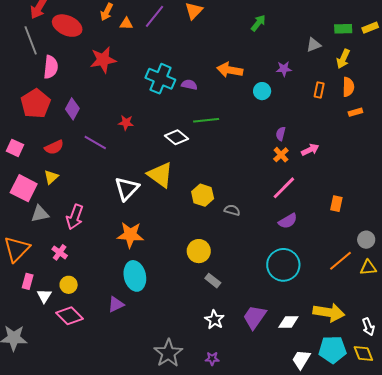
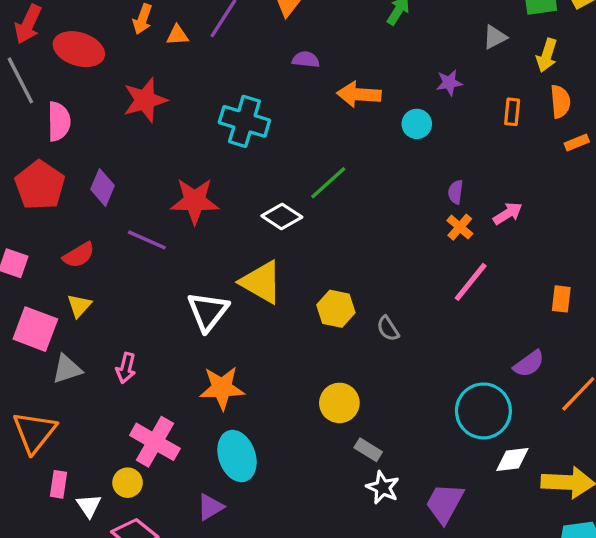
purple semicircle: (189, 85) -> (306, 59), moved
green line: (206, 120) -> (328, 183), turned -30
red star: (126, 123) -> (195, 201), size x1.8
gray semicircle: (232, 210) -> (388, 329), turned -133
pink arrow: (75, 217) -> (126, 368), size x0.7
purple semicircle: (288, 221) -> (529, 364), moved
pink cross: (60, 252) -> (155, 442), moved, size x1.8
white star: (214, 320) -> (383, 488), moved
white diamond: (288, 322) -> (512, 459), moved

